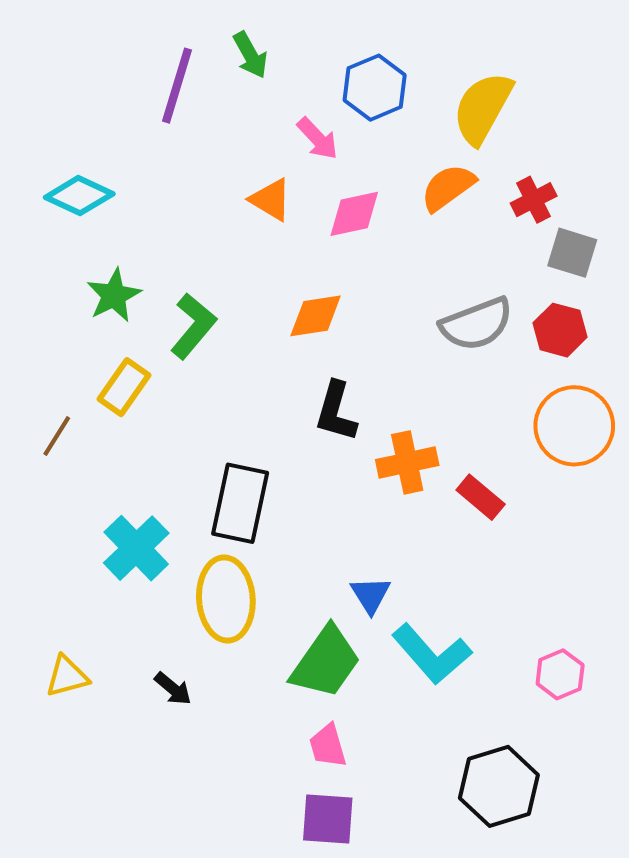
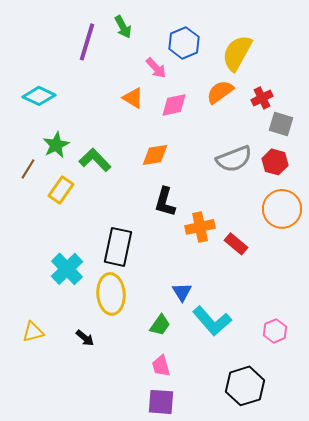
green L-shape: (193, 326) -> (95, 160), turned -84
brown line: (57, 436) -> (28, 169), moved
green trapezoid: (326, 662) -> (160, 325), size x0.6

